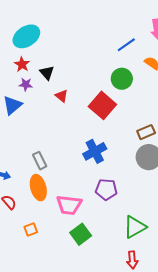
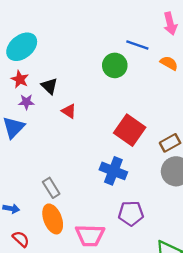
blue line: (126, 45) -> (137, 45), turned 60
green circle: (122, 79) -> (115, 65), moved
red square: (102, 105) -> (130, 130), moved
blue cross: (95, 151) -> (113, 171), turned -35

